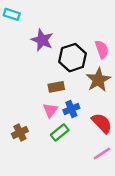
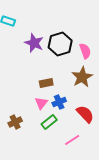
black hexagon: (73, 58) -> (60, 44), moved
pink line: (102, 154) -> (72, 140), moved

